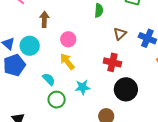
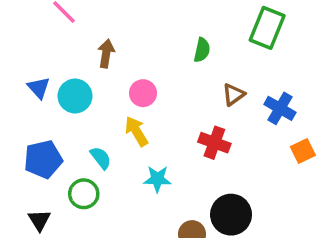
blue pentagon: (14, 65) -> (43, 159), moved
black circle: (126, 89) -> (231, 215), moved
green circle: (57, 100) -> (84, 194), moved

